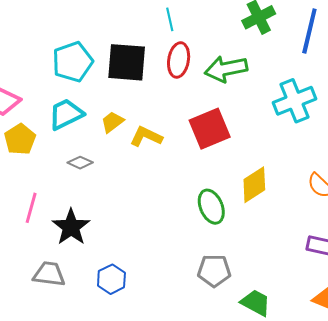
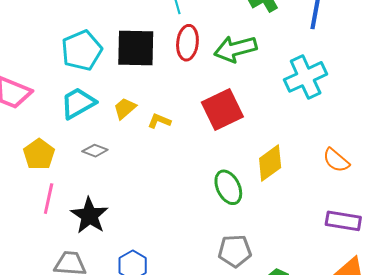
yellow L-shape: (146, 137) -> (159, 121), size x0.7
yellow pentagon: (20, 139) -> (39, 154), moved

